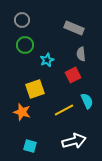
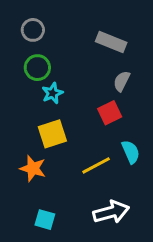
gray semicircle: (81, 54) -> (122, 81), turned 32
cyan star: (47, 60) -> (52, 93), moved

